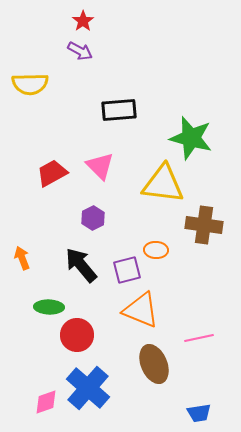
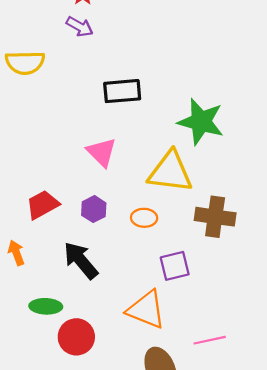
red trapezoid: (52, 173) -> (42, 205), moved
orange ellipse: (156, 250) -> (144, 218), moved
purple square: (127, 270) -> (175, 266), moved

